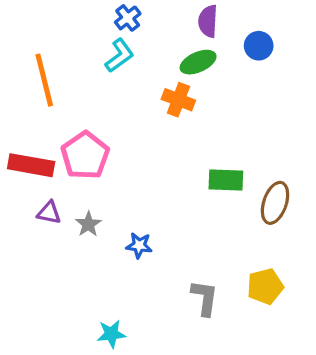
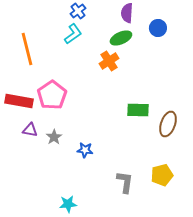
orange cross: (178, 100) -> (109, 61), turned 36

